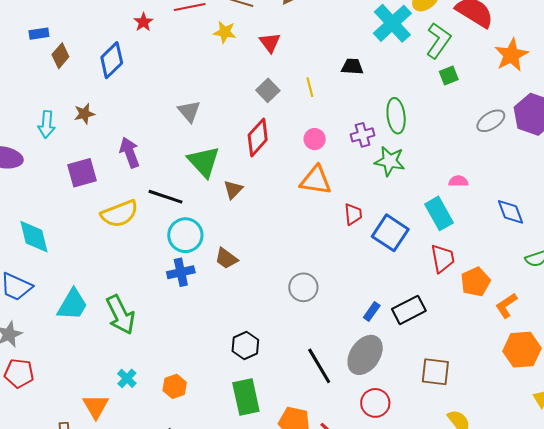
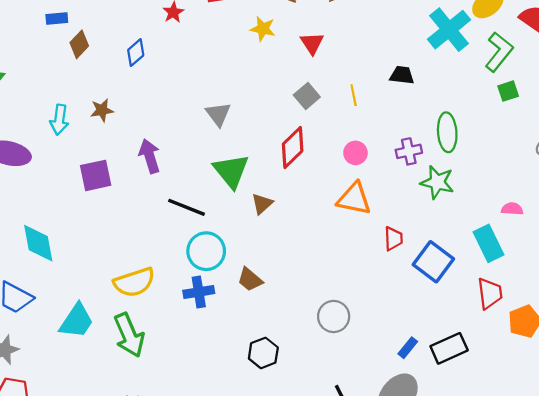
blue diamond: (112, 60) -> (136, 53), size x0.7
yellow semicircle: (119, 214) -> (134, 282), moved
black hexagon: (245, 346) -> (263, 353), moved

